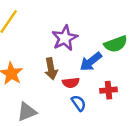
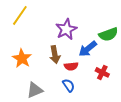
red cross: (109, 90) -> (102, 72), turned 32
blue semicircle: (79, 103) -> (69, 85), moved

